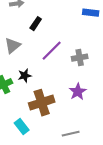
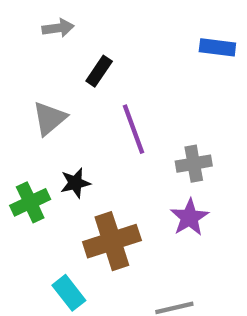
purple line: (52, 51) -> (133, 129), turned -65
gray cross: (80, 58) -> (194, 164), moved

